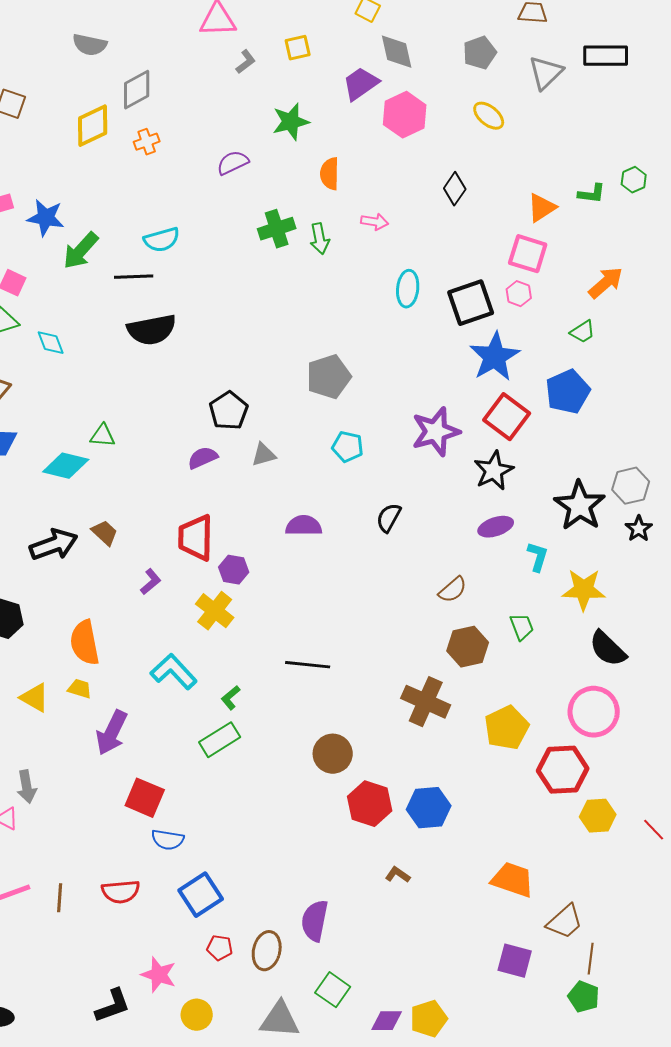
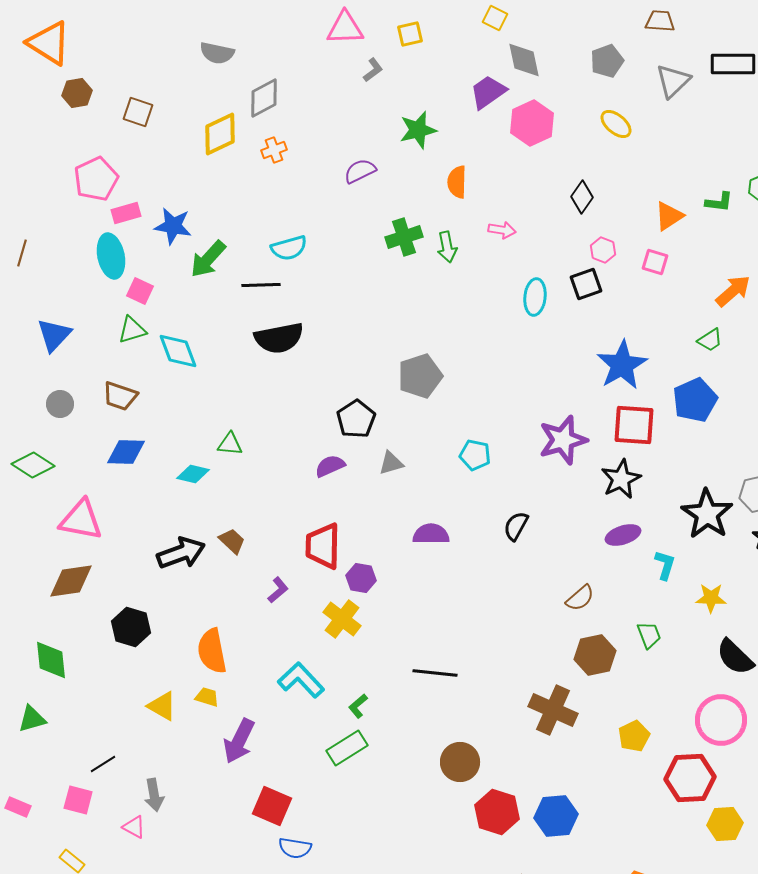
yellow square: (298, 48) -> (410, 34), moved
pink square: (528, 254) -> (655, 262), size x0.7
pink hexagon: (519, 294) -> (603, 250), moved
black square: (471, 303) -> (586, 284), moved, size x0.7
cyan diamond: (51, 343) -> (178, 351), size x1.4
gray pentagon: (329, 377) -> (420, 376), moved
red square: (507, 417) -> (634, 425), turned -33
cyan diamond: (66, 466) -> (193, 474), size x0.7
yellow star: (584, 590) -> (711, 598), size x0.7
yellow pentagon: (507, 728) -> (634, 736), size x0.7

